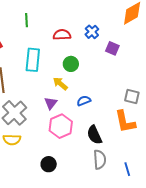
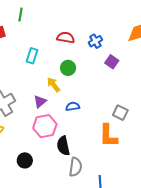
green line: (27, 20) -> (20, 15), moved
cyan rectangle: (33, 60) -> (32, 56), size x0.7
black semicircle: (94, 135) -> (63, 146), moved

